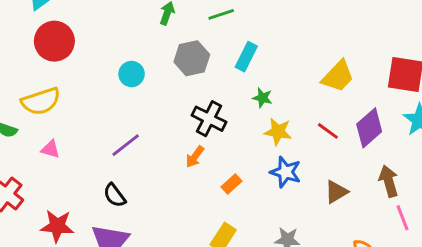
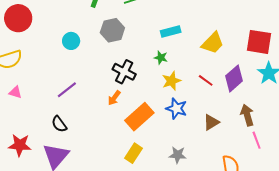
cyan rectangle: (246, 57) -> (171, 31), moved, turned 48
yellow star: (278, 132) -> (171, 81), turned -30
orange rectangle: (232, 184) -> (139, 117), size x2.0

